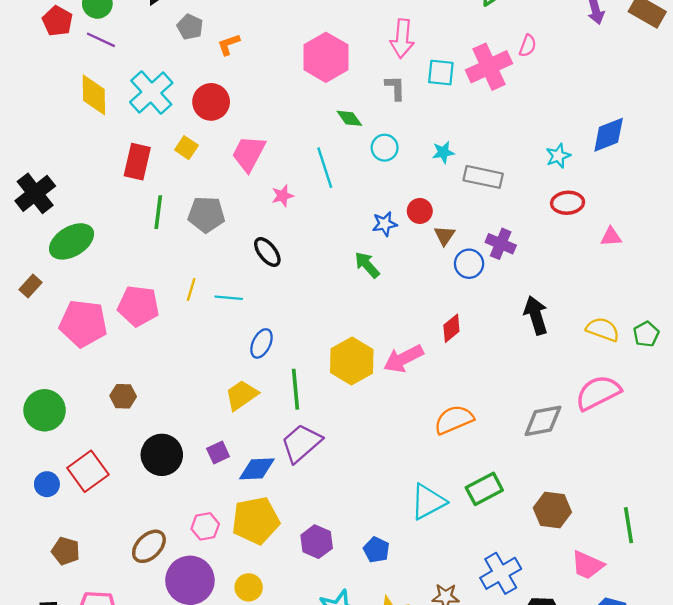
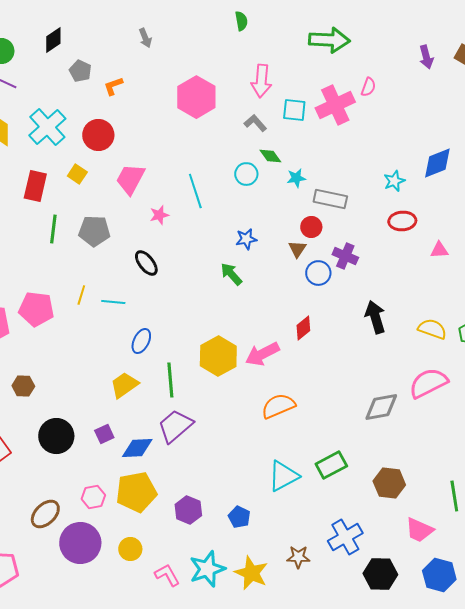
gray L-shape: (395, 88) -> (255, 123), turned -40
green diamond: (349, 118) -> (270, 156), moved
red circle: (420, 211) -> (311, 227), moved
orange semicircle: (454, 420) -> (278, 406), moved

